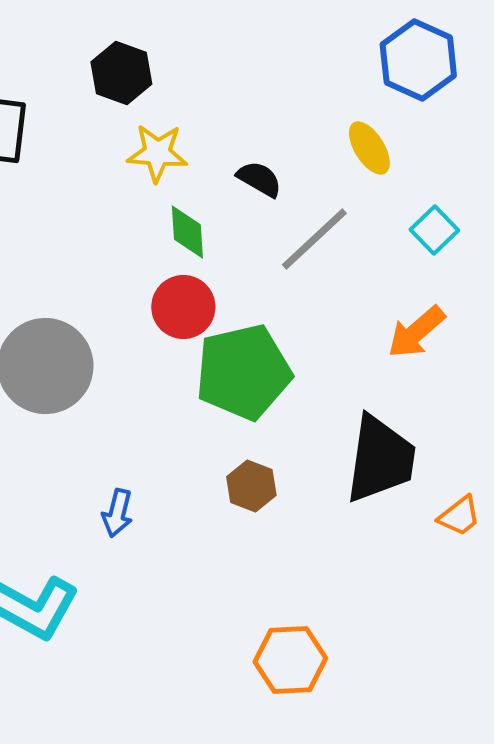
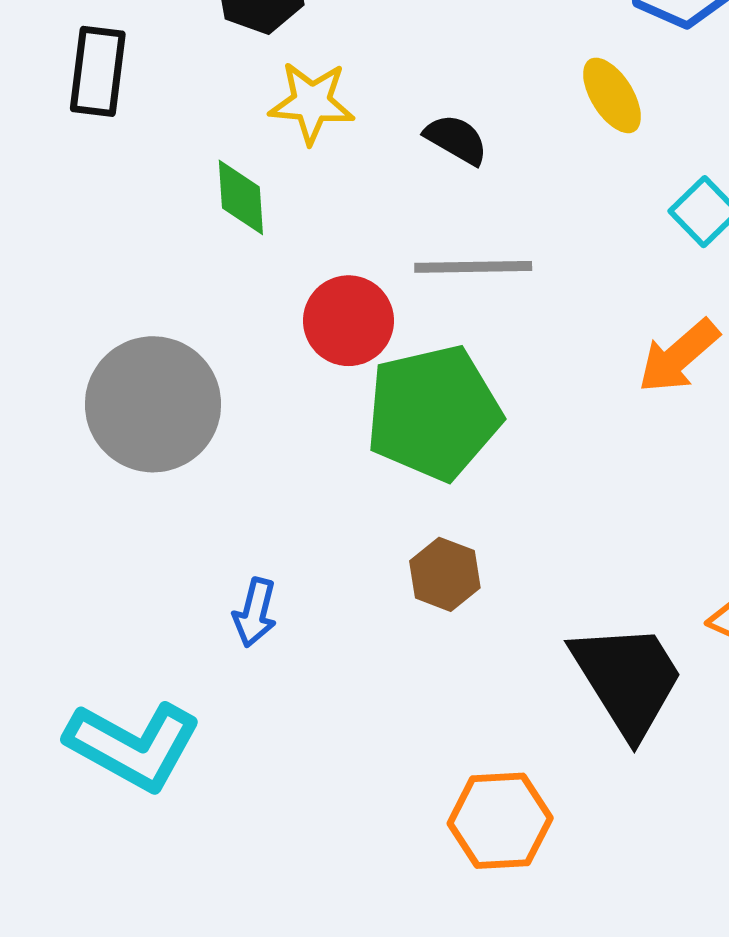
green diamond: (187, 232) -> (241, 197), moved
gray line: (314, 239) -> (473, 267), moved, turned 42
black trapezoid: (380, 459) -> (628, 679), moved, turned -40

